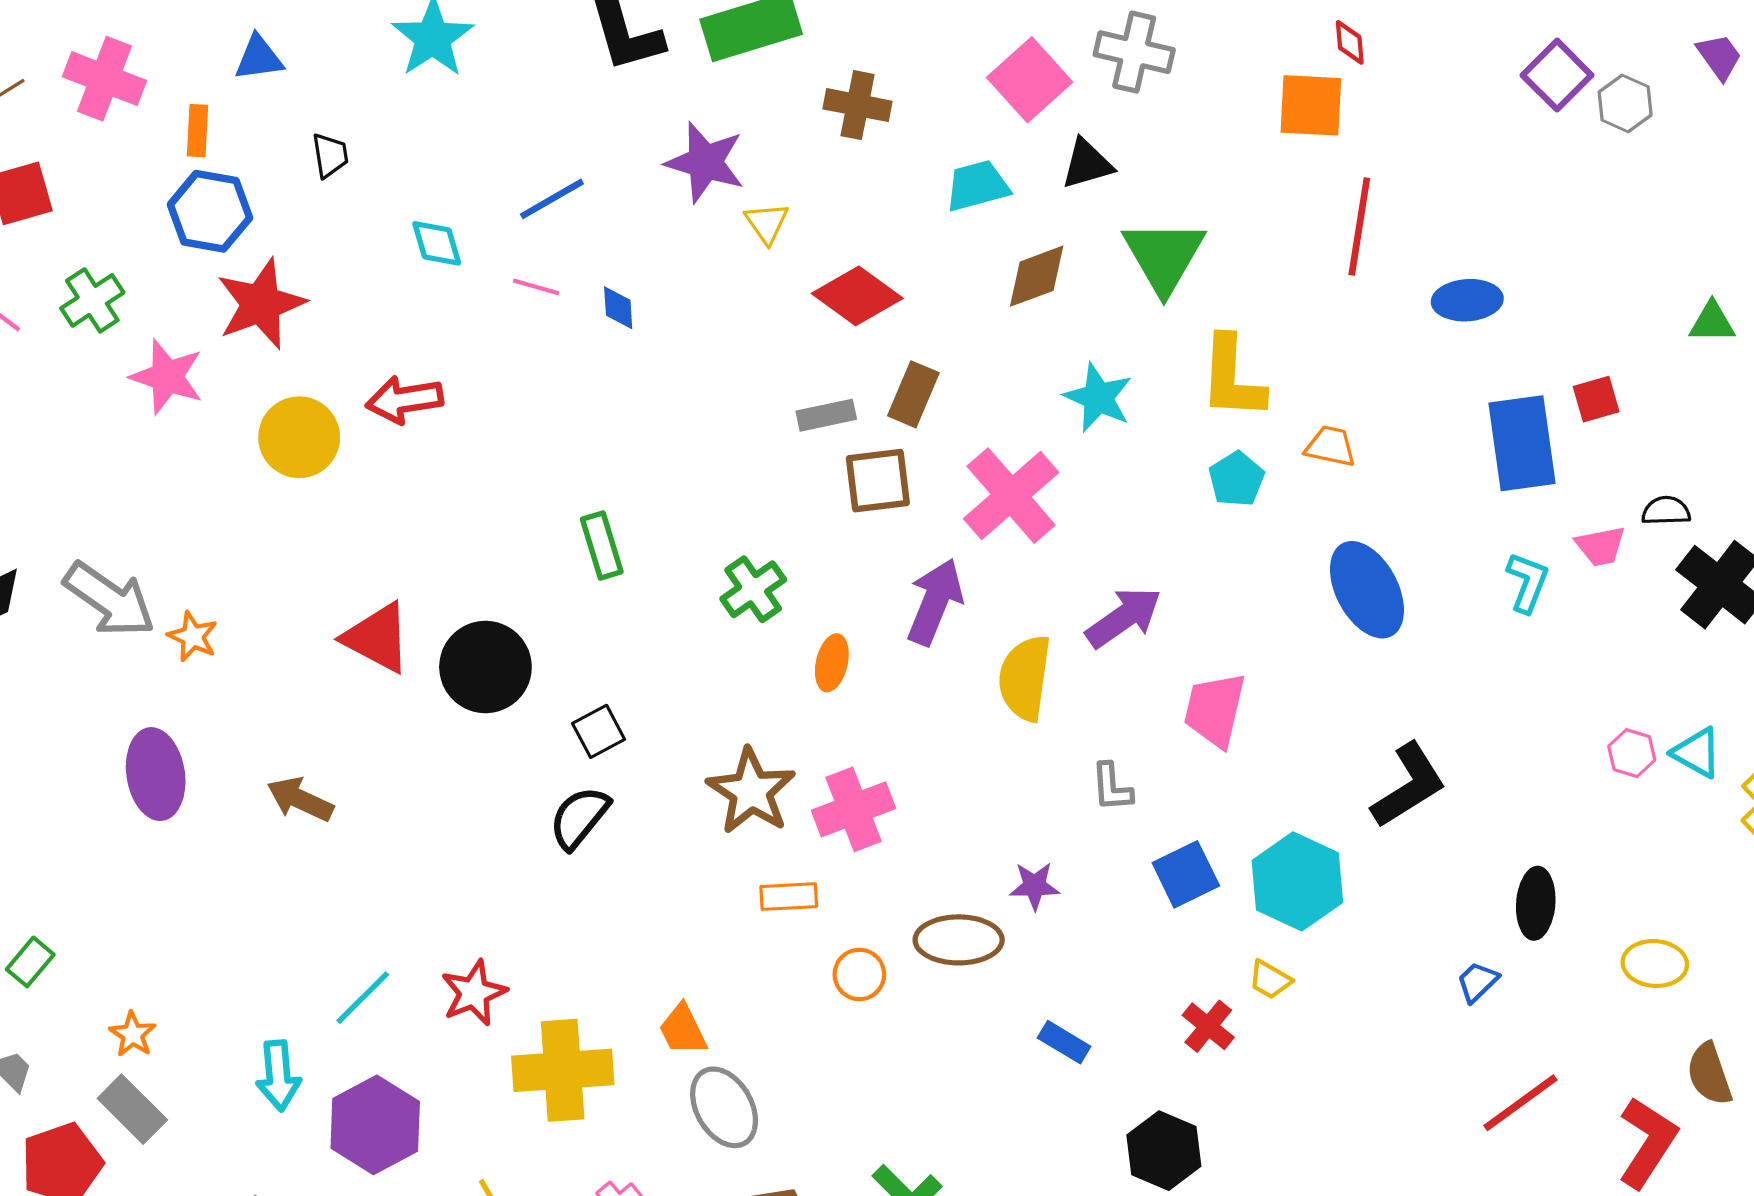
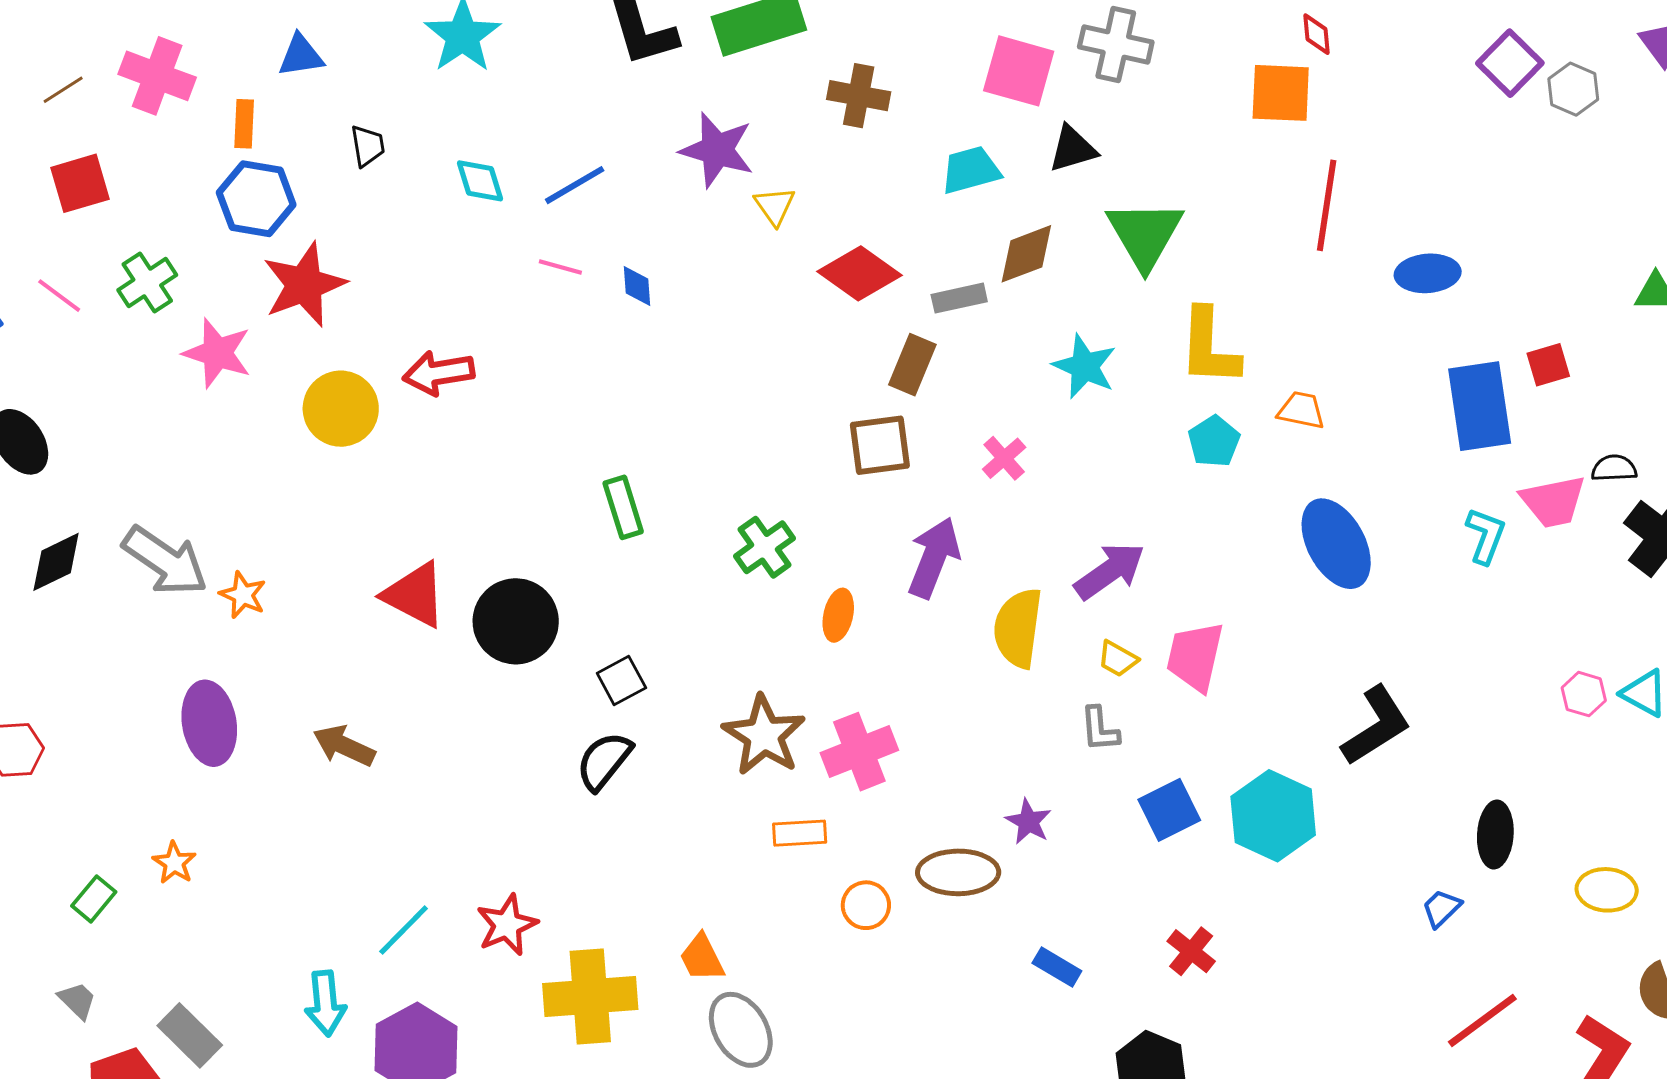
pink square: (1030, 80) -> (1019, 71), turned -32
cyan diamond: (437, 243) -> (480, 181), moved
gray rectangle: (826, 415) -> (959, 298), moved
pink cross: (1011, 496) -> (1004, 458), size x0.5
pink trapezoid: (1600, 546) -> (1553, 501), size x1.4
purple star: (1035, 886) -> (1028, 822), turned 30
yellow trapezoid: (1270, 980) -> (1118, 659), moved
orange star: (133, 1034) -> (174, 863), moved

